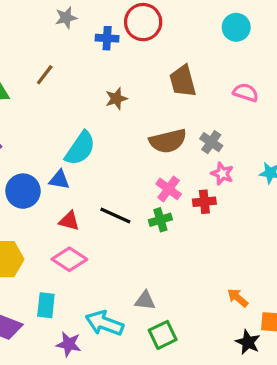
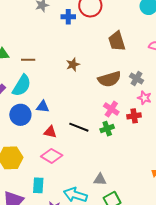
brown line: (45, 75) -> (28, 60), moved, turned 56
brown star: (116, 99) -> (73, 65), moved
cyan semicircle: (80, 148) -> (22, 86), moved

